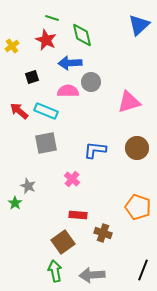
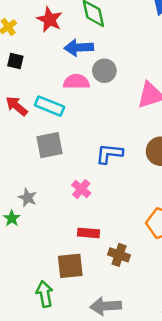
black square: (32, 77) -> (15, 61), moved, turned 32
brown square: (63, 242) -> (70, 266), turned 30
green arrow: (55, 271) -> (45, 294), moved

